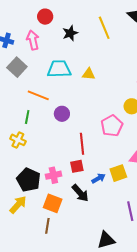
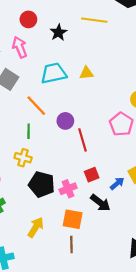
yellow line: (104, 28) -> (94, 20), turned -50
orange line: (38, 95) -> (36, 106), turned 35
red line: (82, 144) -> (83, 140), moved
black pentagon: (29, 180) -> (42, 184), moved

